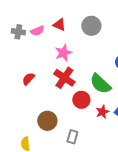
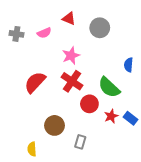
red triangle: (59, 25) -> (69, 19), moved
gray cross: (18, 32) -> (16, 34), moved
red semicircle: (28, 79) -> (35, 82), size x1.6

